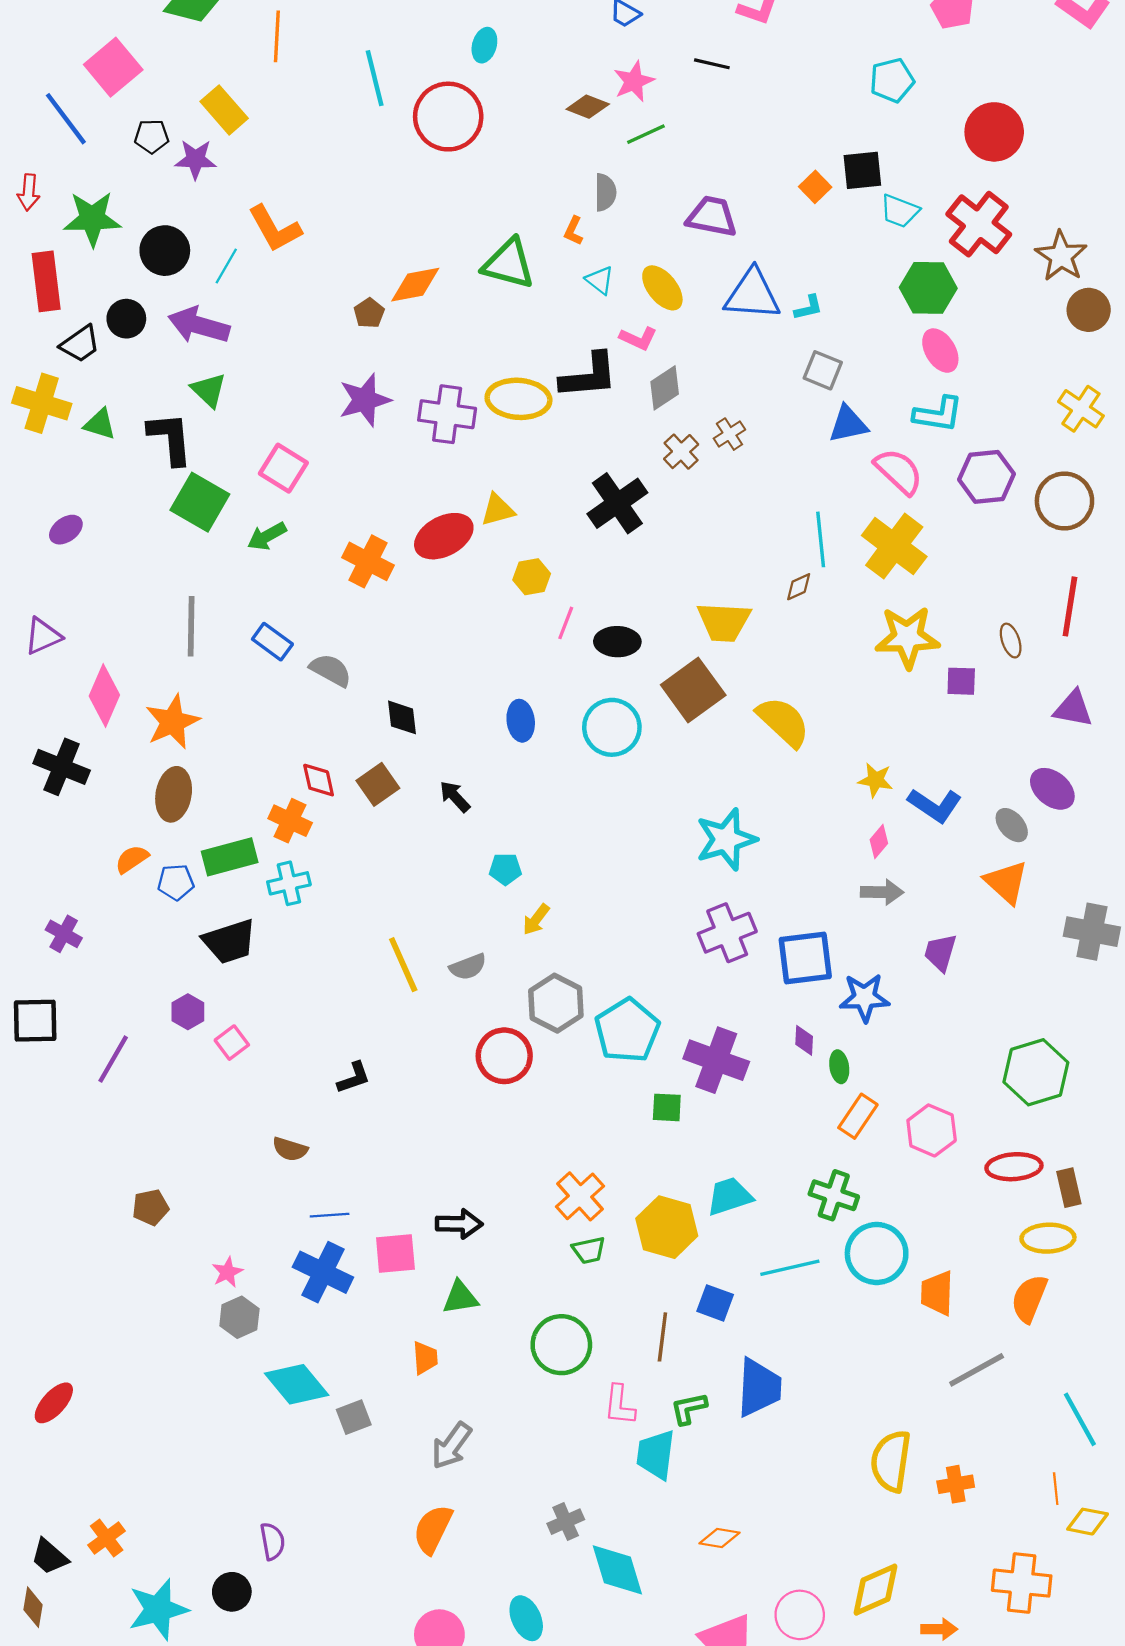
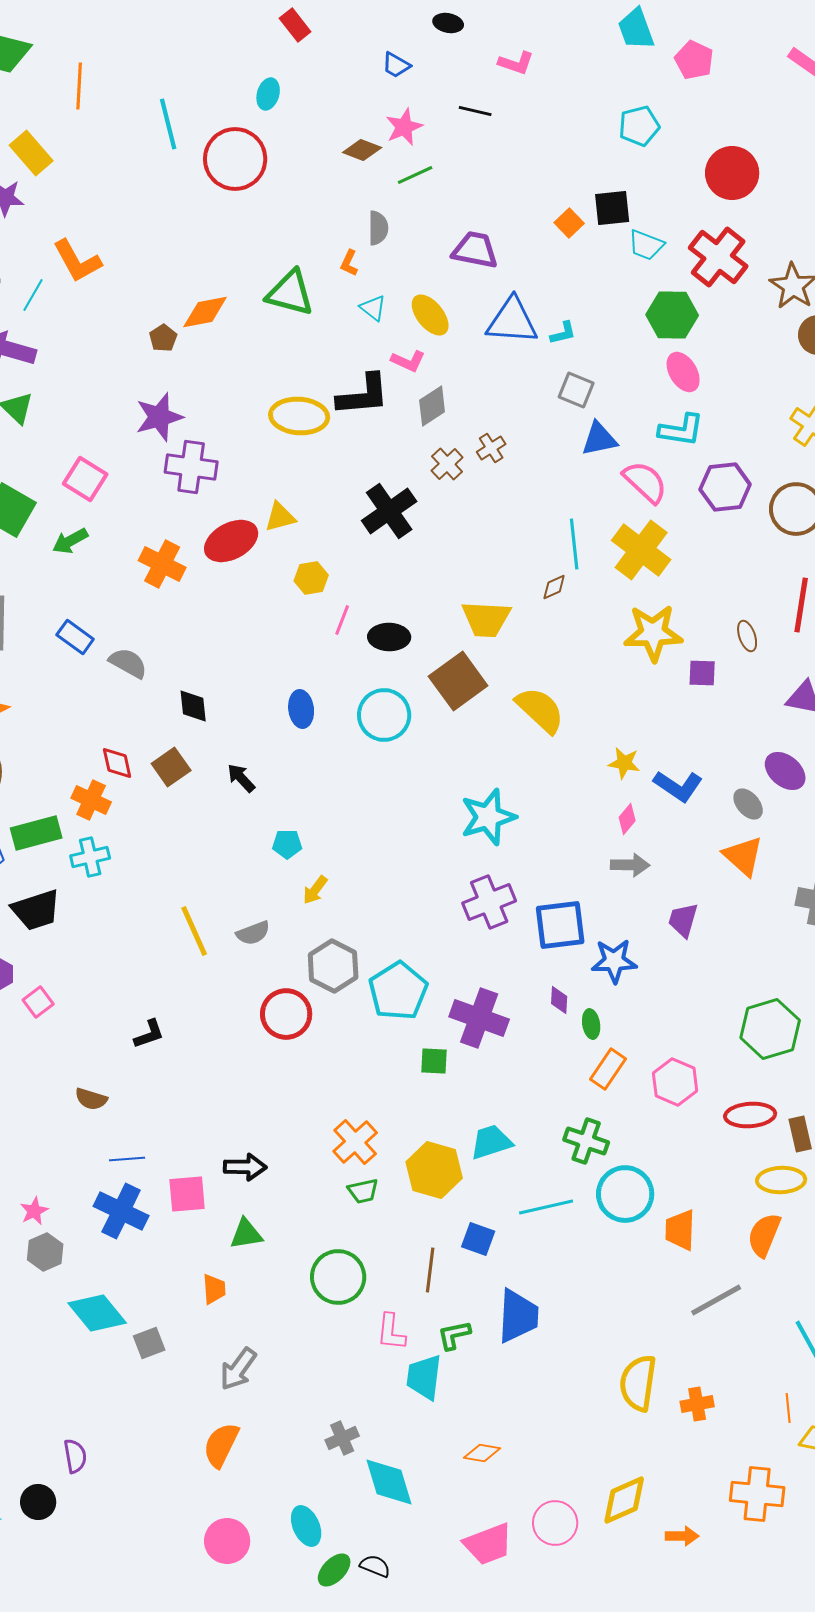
purple cross: (447, 414) -> (191, 467), moved

